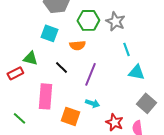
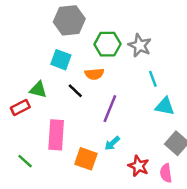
black line: (61, 67) -> (75, 91), moved
cyan arrow: (92, 103) -> (112, 143), turned 120

